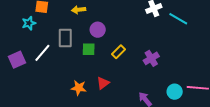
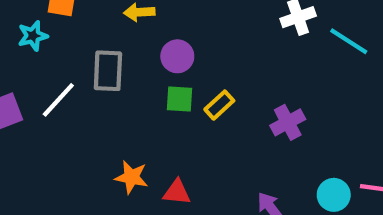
green square: (89, 49) -> (180, 99), moved
red triangle: (103, 83) -> (177, 192), moved, turned 40

